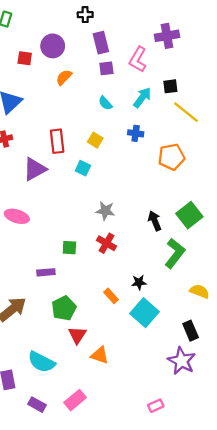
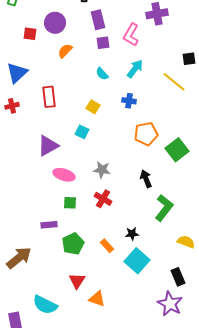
black square: (170, 86) -> (189, 59), moved
red rectangle: (57, 141) -> (49, 97), moved
orange pentagon: (171, 157) -> (146, 134), moved
purple triangle: (35, 169) -> (48, 146), moved
green square: (189, 215) -> (177, 150), moved
pink ellipse: (17, 216) -> (64, 175), moved
green pentagon: (64, 308) -> (73, 244), moved

